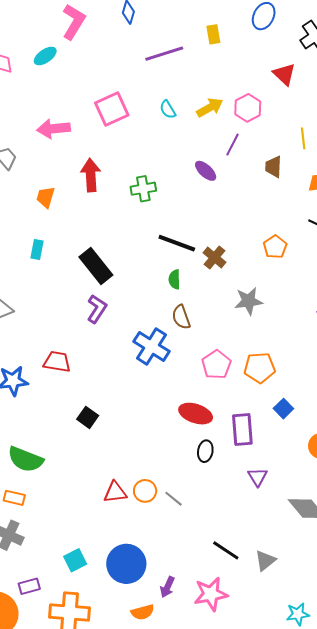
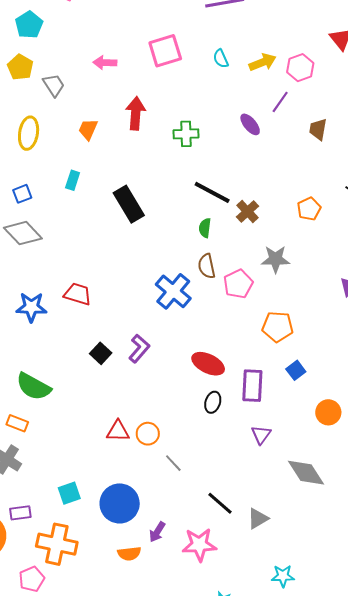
pink arrow: (54, 129) -> (105, 63), size x0.7
purple L-shape: (97, 309) -> (139, 349), moved
pink pentagon: (216, 365) -> (238, 284), moved
gray line: (173, 499) -> (173, 463), moved

